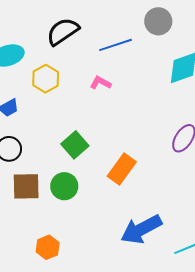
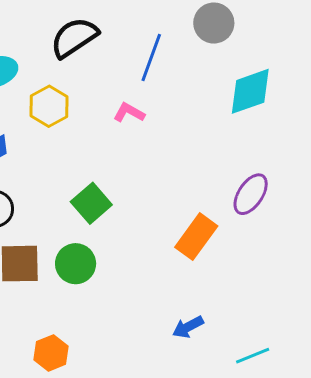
blue line: (116, 45) -> (151, 57), turned -52
orange rectangle: (122, 169) -> (196, 237), moved
blue arrow: (141, 229) -> (188, 327), size x0.5

